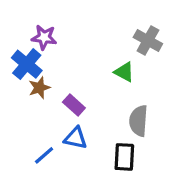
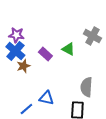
purple star: (44, 37) -> (16, 35), moved
green triangle: (124, 72) -> (68, 49), moved
purple rectangle: (74, 105) -> (45, 54), moved

